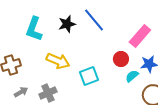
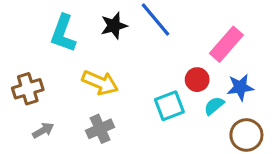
cyan square: (89, 76) -> (169, 106), moved
gray cross: (48, 93) -> (100, 129), moved

